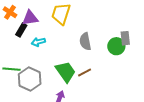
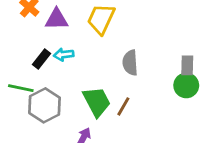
black rectangle: (21, 30) -> (42, 59), moved
green circle: (116, 46) -> (186, 85), moved
brown line: (85, 73) -> (123, 106), turned -40

